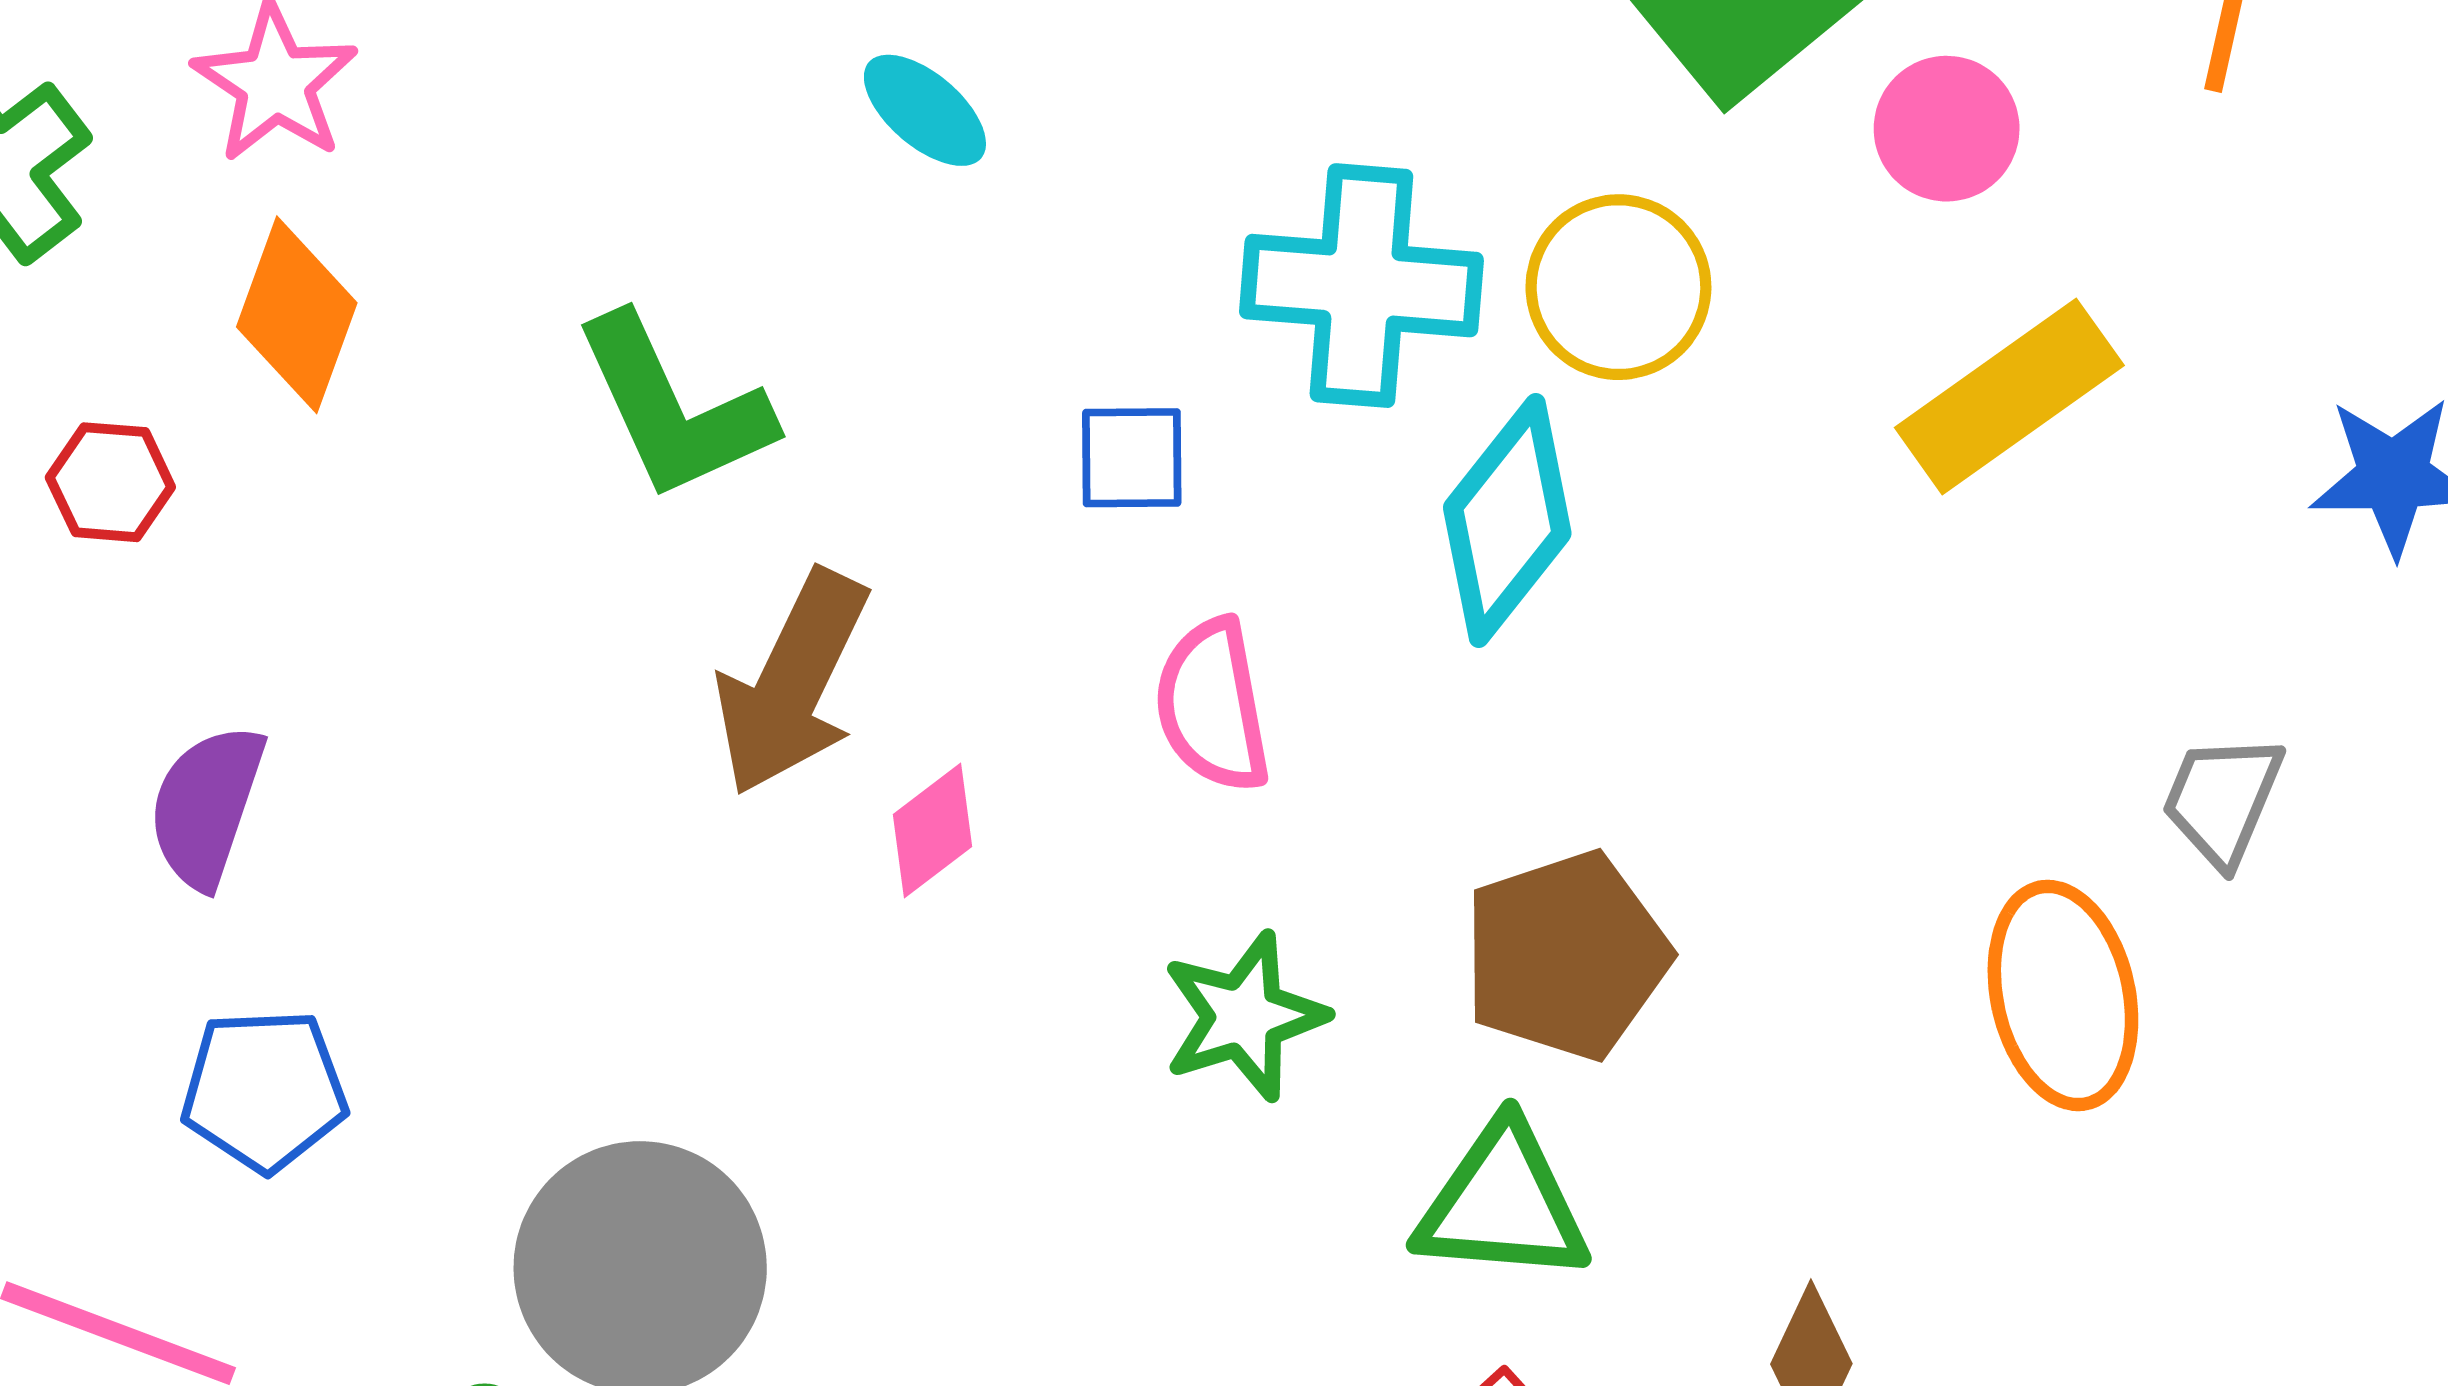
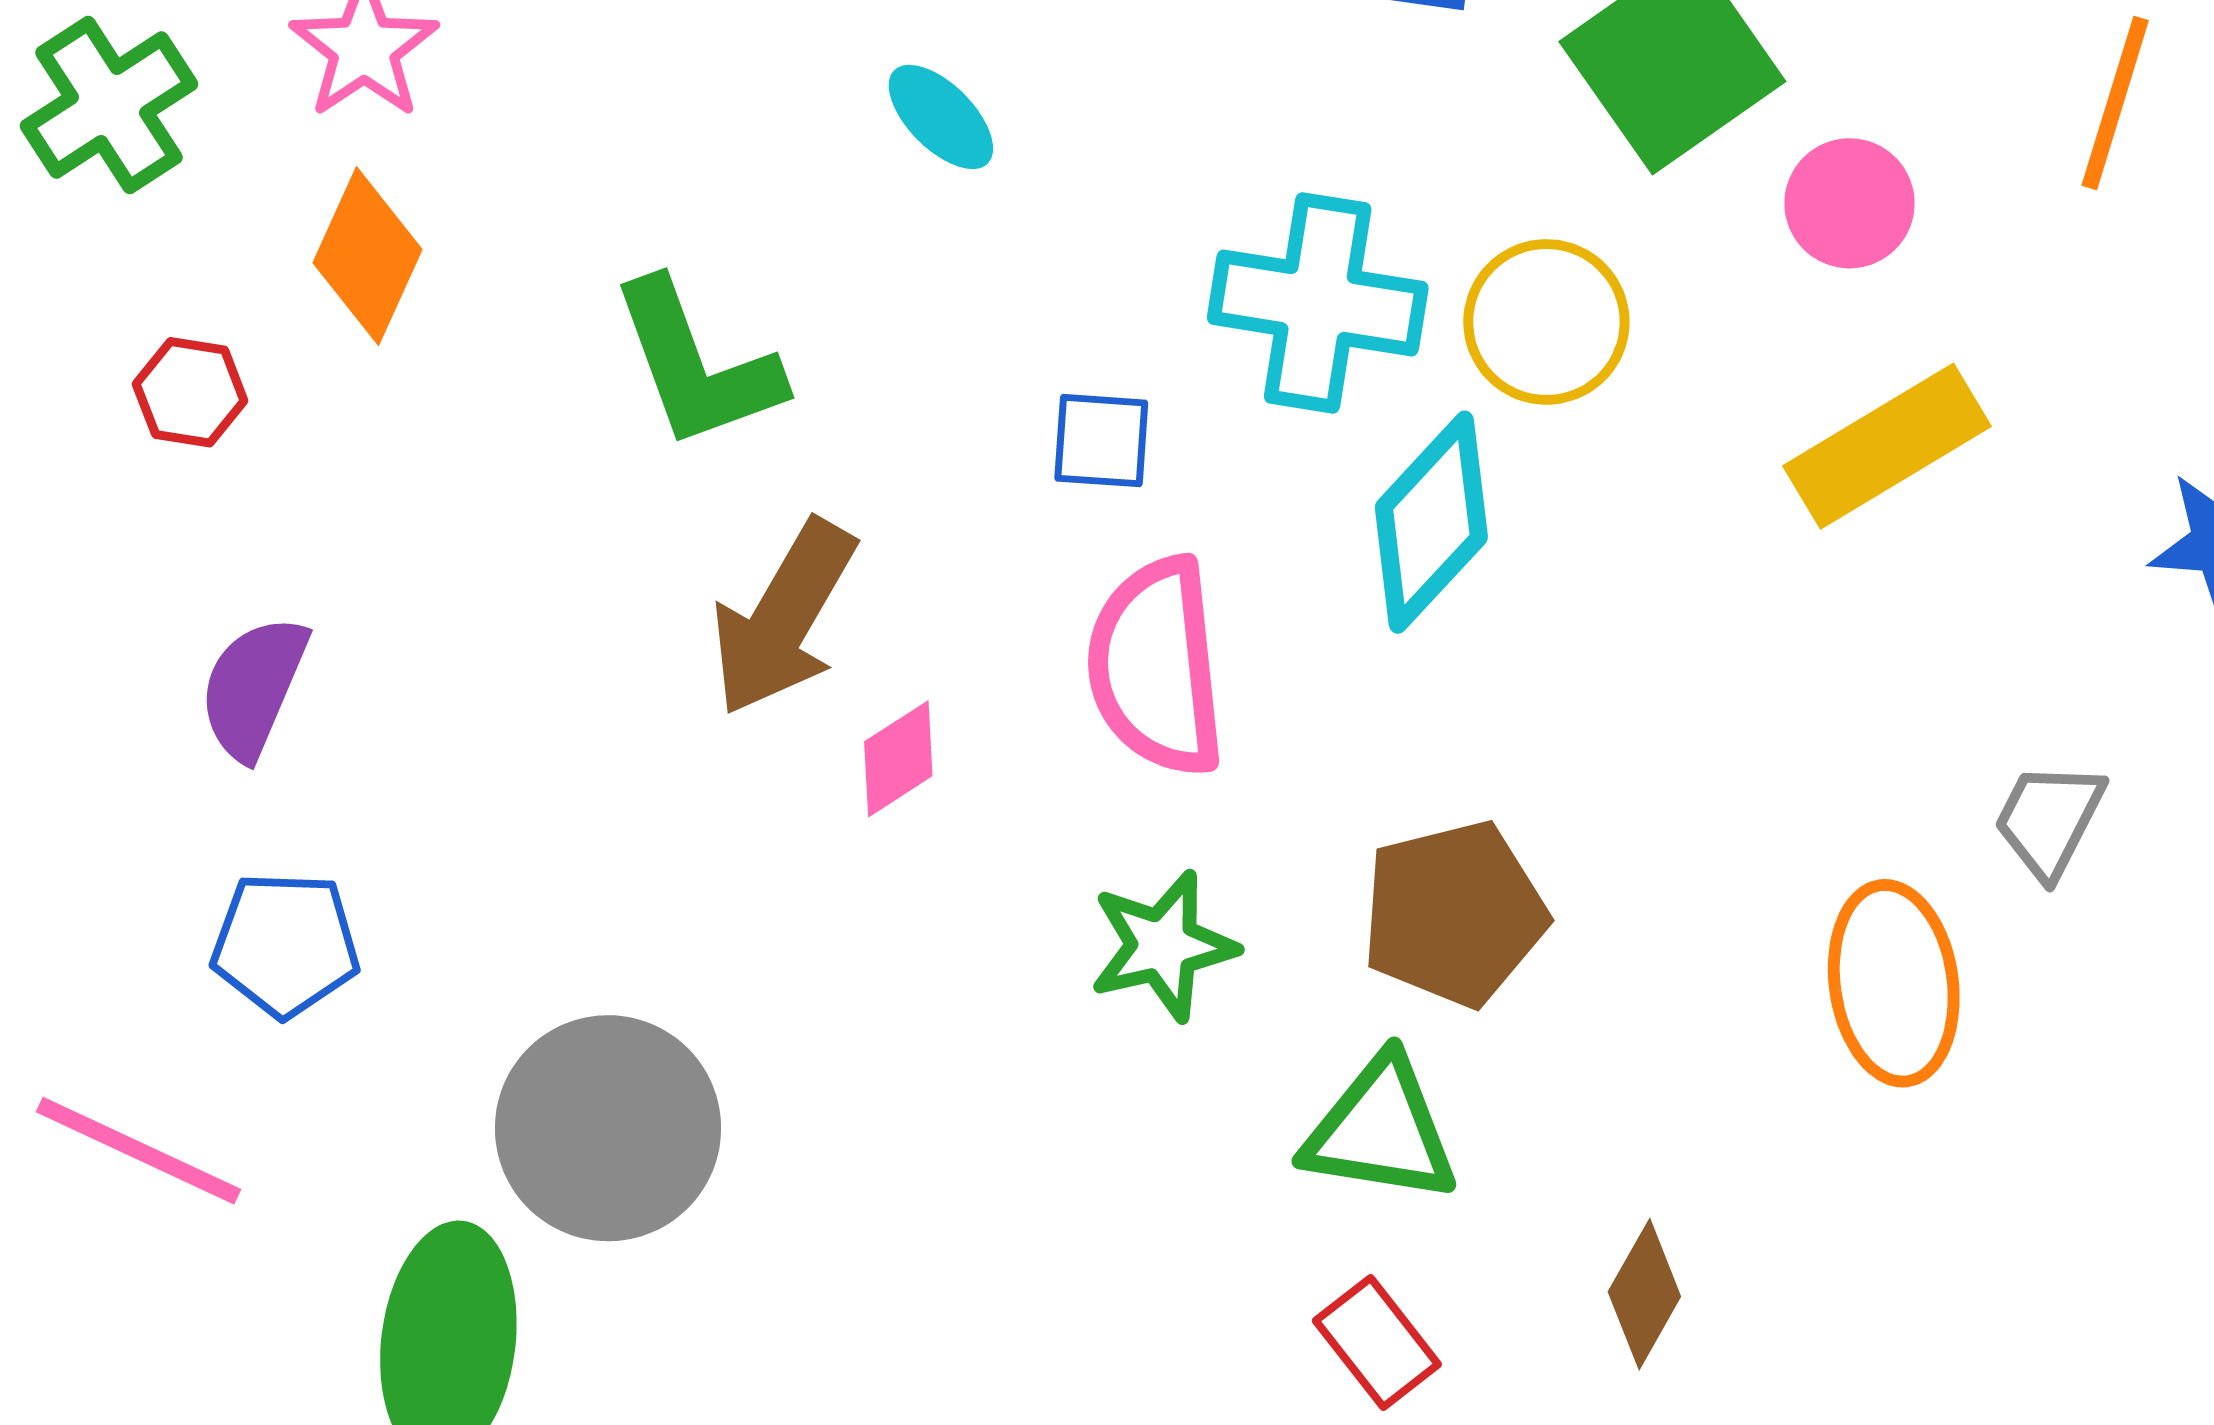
pink semicircle: (1213, 706) -> (1156, 667), size x1.4

